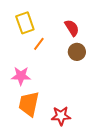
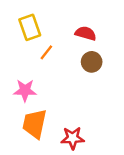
red semicircle: (72, 28) -> (86, 33), turned -42

